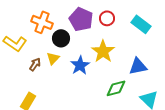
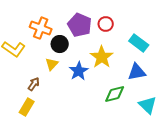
cyan rectangle: (141, 24) -> (139, 43), moved
brown arrow: (35, 64) -> (34, 84), moved

